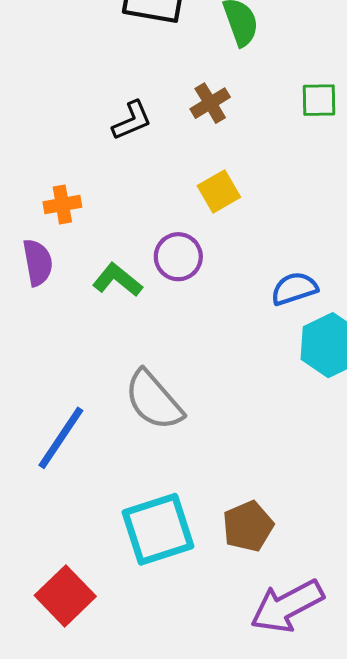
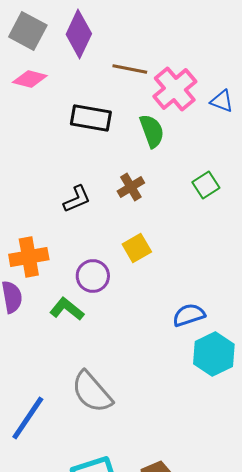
green square: (319, 100) -> (206, 185), turned -32
orange cross: (62, 205) -> (29, 257), size x1.5
purple circle: (178, 257) -> (93, 276), moved

